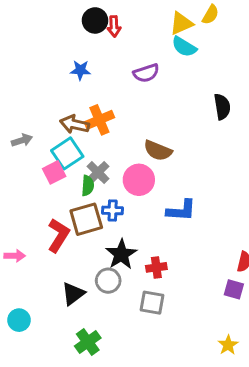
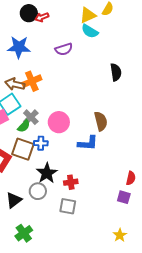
red arrow: (114, 26) -> (42, 17), turned 72
blue star: (80, 70) -> (19, 47), size x1.6
brown semicircle: (158, 151) -> (101, 121), moved, turned -126
green semicircle: (88, 186) -> (24, 126), turned 40
brown square: (86, 219) -> (23, 149), turned 35

